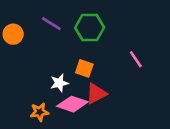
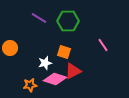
orange circle: (13, 34) -> (10, 48), moved

